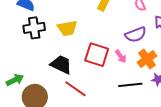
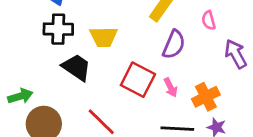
purple semicircle: (136, 35) -> (174, 44), moved, turned -55
black trapezoid: (61, 65) -> (76, 67), moved

